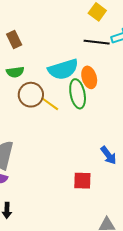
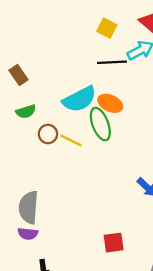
orange ellipse: (89, 77) -> (110, 103), turned -40
brown circle: (31, 95) -> (48, 134), size x0.7
red square: (82, 181) -> (114, 243), moved

